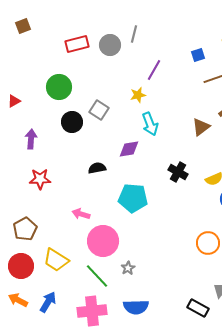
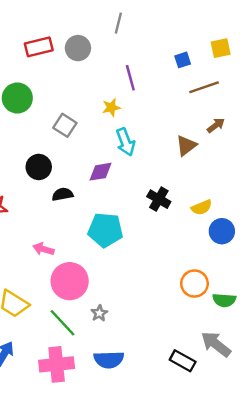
gray line: (134, 34) -> (118, 23), moved
purple line: (154, 70) -> (130, 78), turned -45
black circle: (72, 122) -> (39, 167), moved

